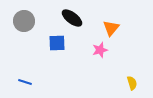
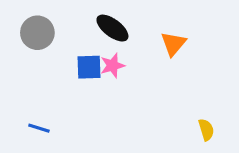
pink star: (100, 50) -> (112, 66), moved

